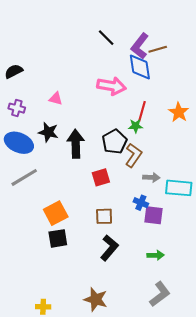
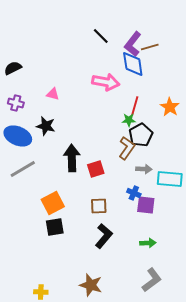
black pentagon: (115, 142) -> (141, 135), moved
black arrow: (76, 144) -> (72, 158), moved

